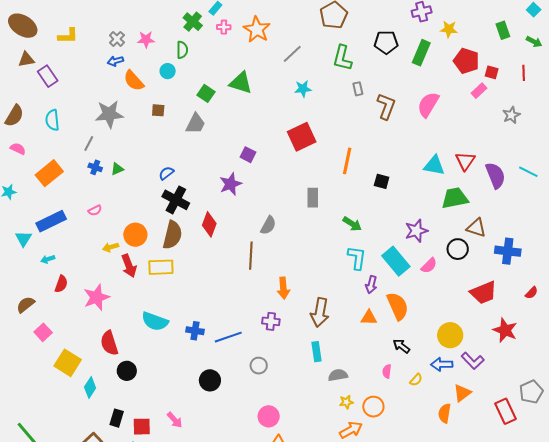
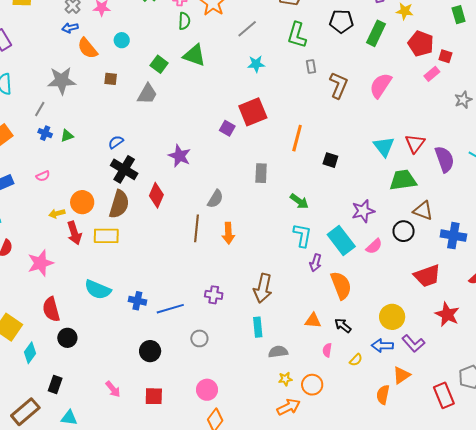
green semicircle: (182, 50) -> (184, 21), moved
purple square: (248, 155) -> (227, 128), moved
cyan triangle: (434, 165) -> (384, 147), turned 40
purple star: (231, 184) -> (180, 156), turned -30
orange arrow: (283, 288) -> (228, 233), moved
orange triangle: (369, 318) -> (313, 321), moved
red square: (142, 427) -> (154, 396), moved

